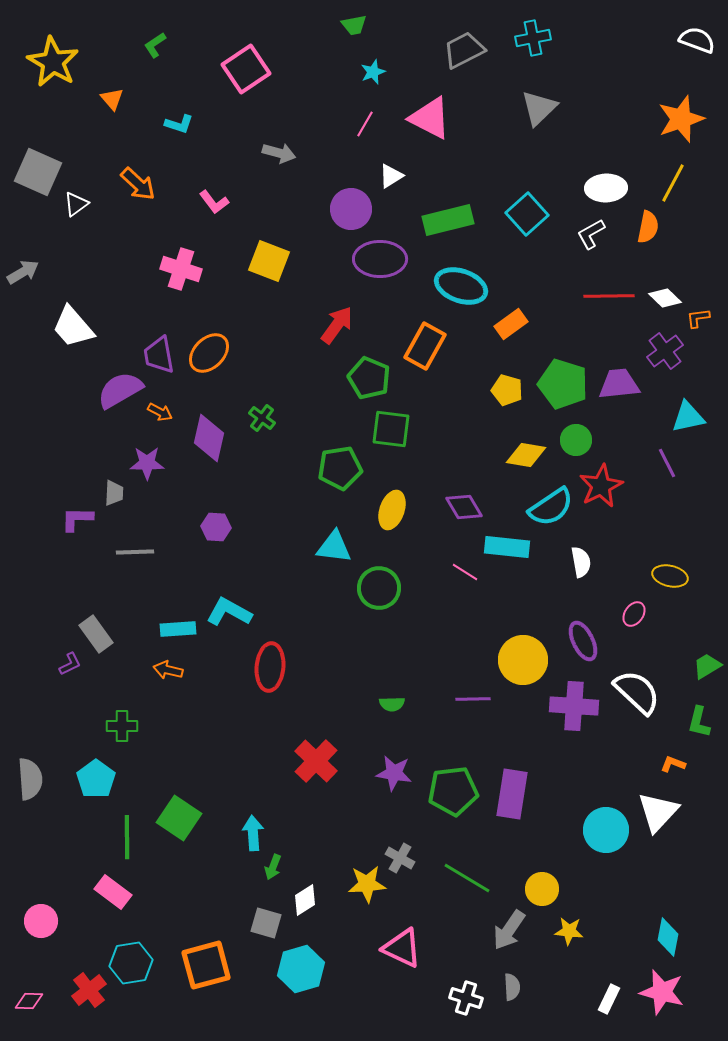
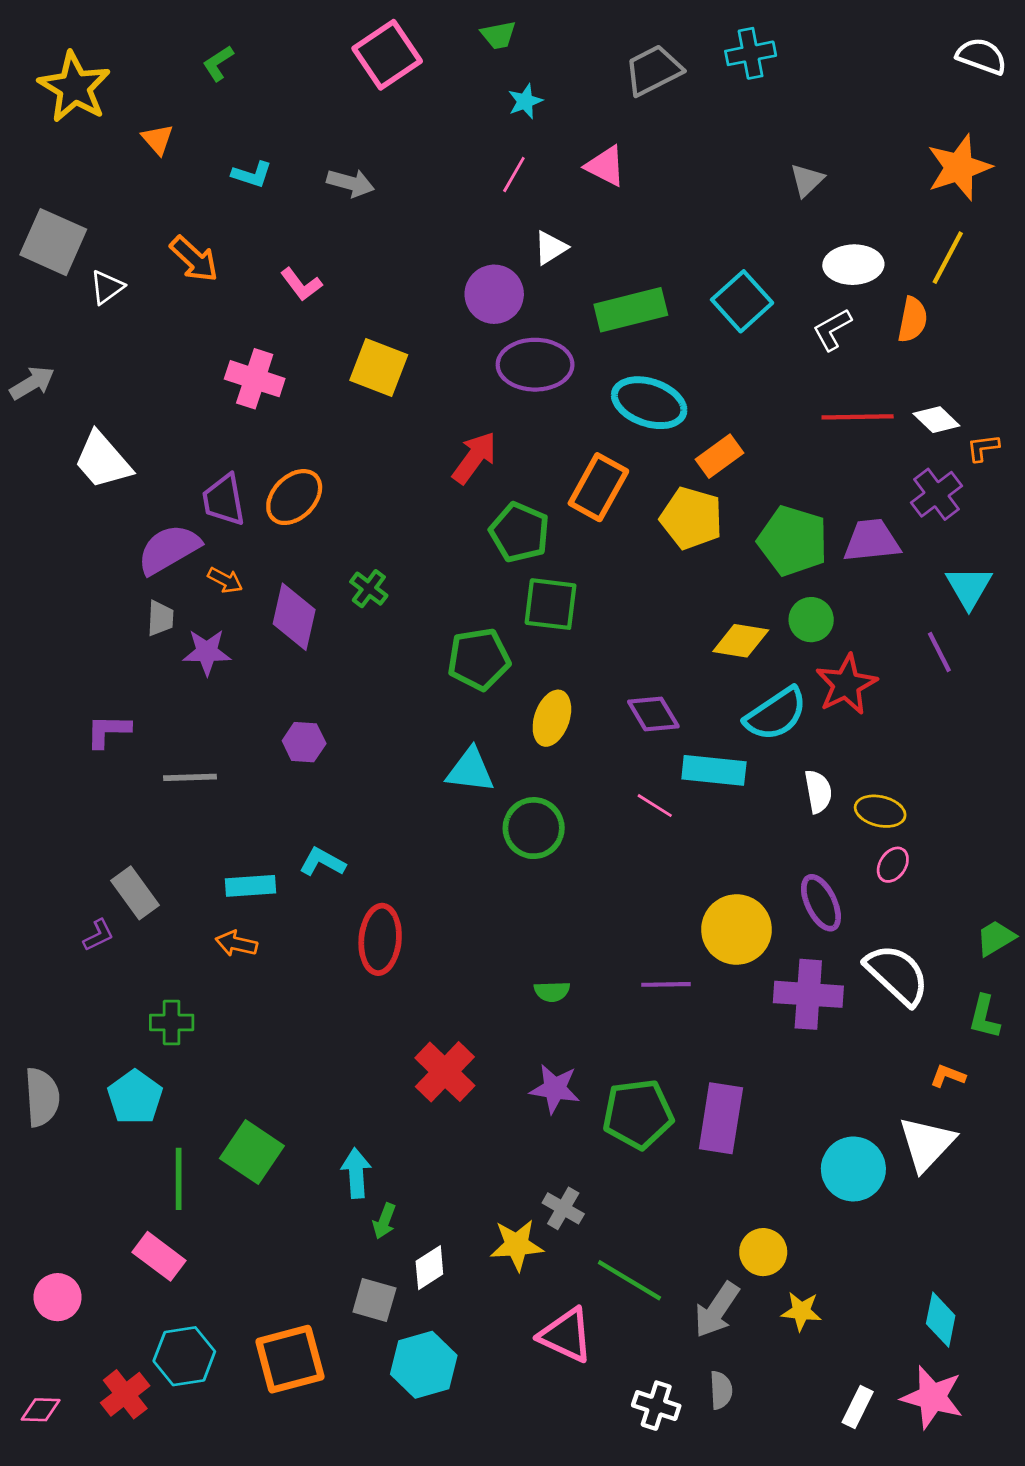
pink square: (246, 69) -> (387, 55), moved
gray triangle: (539, 108) -> (807, 180), moved, size x0.7
pink triangle: (430, 118) -> (605, 166), size x0.7
gray arrow: (279, 153) -> (351, 183), moved
yellow pentagon: (507, 390) -> (691, 518), moved, size x1.4
cyan triangle: (688, 417) -> (969, 587), turned -48
gray trapezoid: (114, 493) -> (160, 618), moved
yellow ellipse: (670, 576) -> (880, 811), moved
cyan L-shape: (229, 612) -> (322, 862), size x0.7
green line: (467, 878) -> (629, 1280), moved

